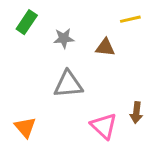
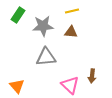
yellow line: (130, 19) -> (72, 11), moved
gray star: (64, 38) -> (43, 26), size x1.5

